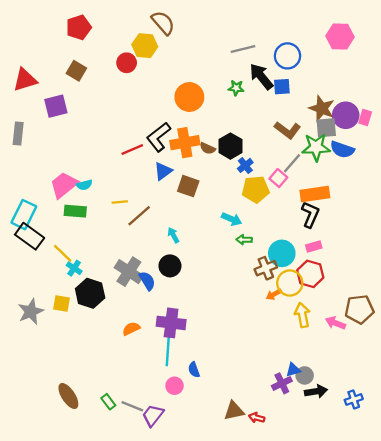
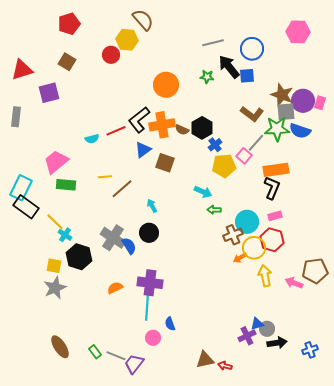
cyan semicircle: (84, 185) -> (92, 139), moved
gray star: (31, 312) -> (55, 288), moved

